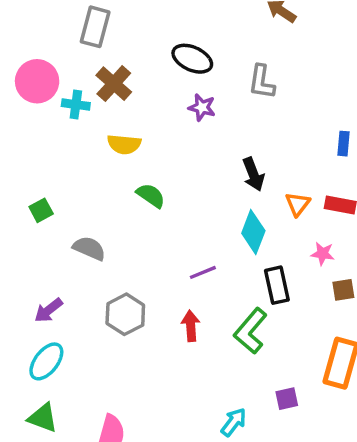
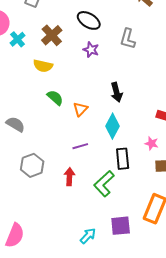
brown cross: (114, 84) -> (52, 35), moved
cyan cross: (76, 105) -> (17, 39), turned 35
orange triangle: (298, 204) -> (80, 109), moved
purple square: (287, 399) -> (121, 226), size x1.5

